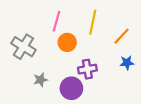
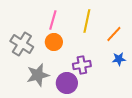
orange circle: (67, 42) -> (54, 42), moved
gray star: (41, 80) -> (38, 75), size x1.6

